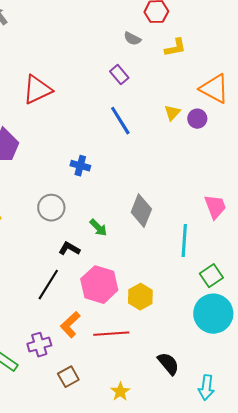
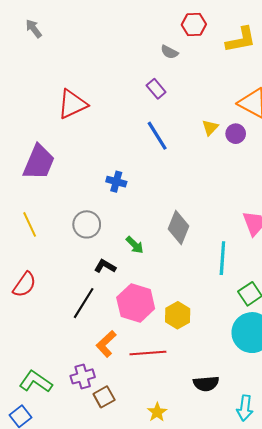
yellow L-shape: (175, 48) -> (241, 40), moved, size x1.4
purple cross: (39, 345) -> (83, 376), moved
black semicircle: (168, 364) -> (206, 384), turned 125

